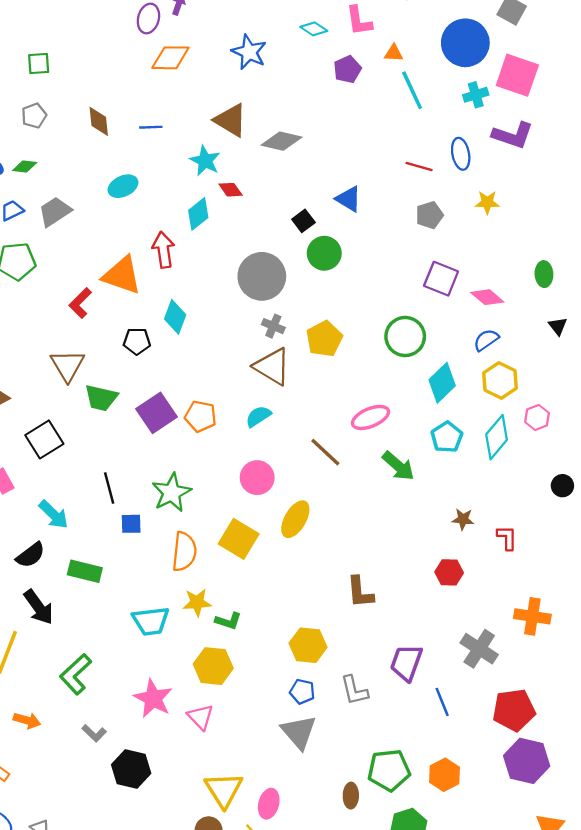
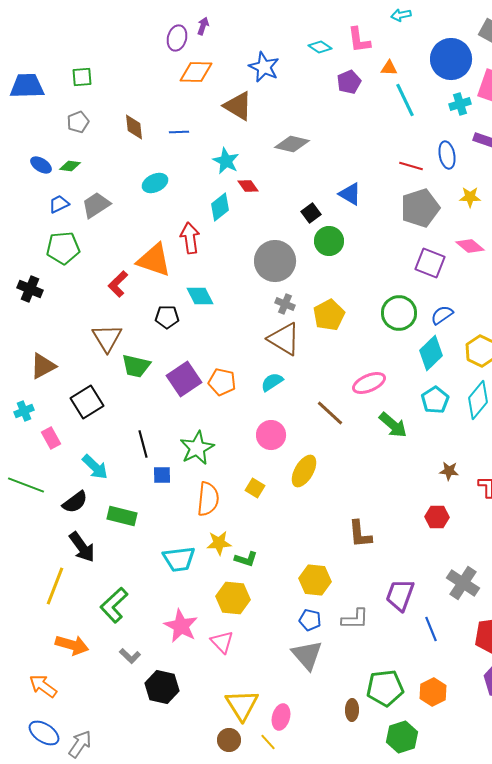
brown triangle: (231, 120) -> (238, 106), moved
gray pentagon: (429, 215) -> (420, 208), size x1.6
pink diamond: (487, 297) -> (470, 246), moved
cyan diamond: (175, 317) -> (200, 296), turned -48
blue semicircle: (486, 340) -> (442, 315), moved
yellow square: (239, 539) -> (255, 488), size x0.6
gray L-shape: (354, 690) -> (355, 619), turned -76
orange arrow: (27, 720) -> (72, 645), size x1.4

